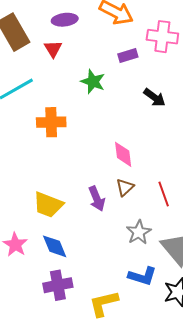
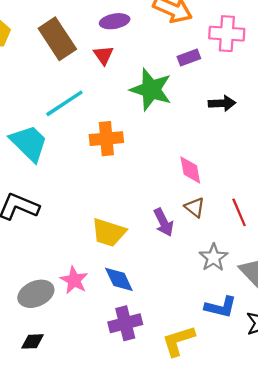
green star: (93, 82) -> (151, 90), size x1.5
black arrow: (154, 97) -> (222, 103), turned -35
brown triangle: (125, 187) -> (195, 207), turned -36

